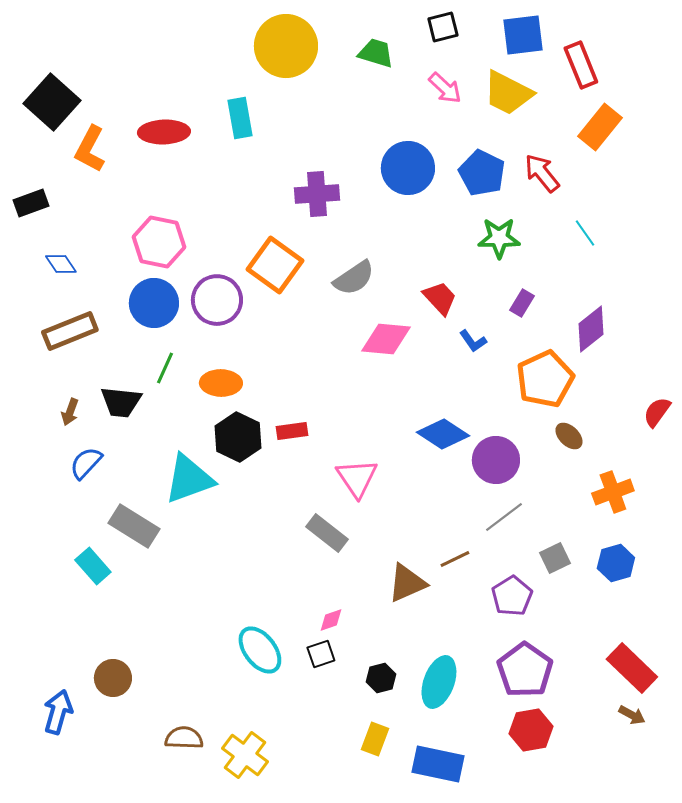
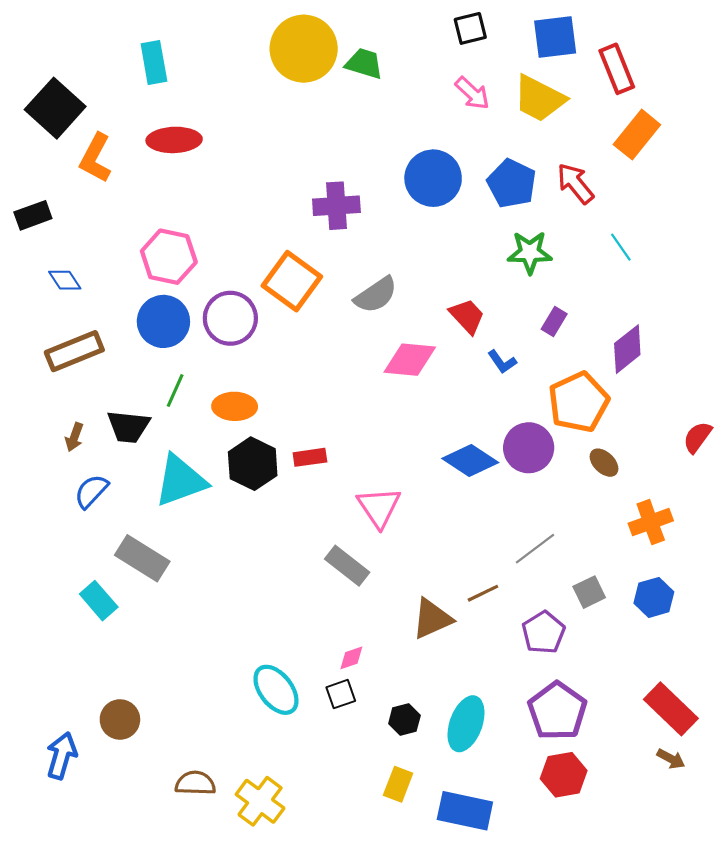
green trapezoid: (376, 53) -> (364, 63), moved
cyan rectangle: (240, 118) -> (154, 62), moved
purple circle: (496, 460) -> (529, 448), moved
cyan triangle: (189, 479) -> (180, 481), moved

